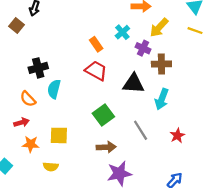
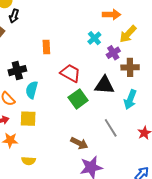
orange rectangle: (96, 44) -> (46, 47), moved, turned 32
purple cross: (143, 48) -> (113, 53), turned 32
green square: (103, 115) -> (78, 99), moved
yellow square: (59, 135) -> (28, 119), moved
brown arrow: (106, 147) -> (79, 143), turned 30

